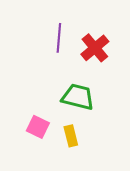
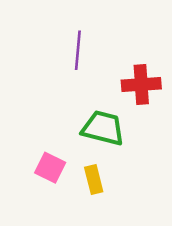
red cross: (95, 48) -> (141, 84), moved, turned 36

